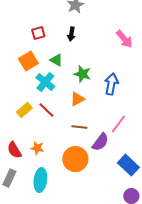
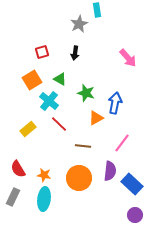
orange triangle: (77, 99) -> (96, 118), moved
red line: (46, 110) -> (59, 124), moved
purple semicircle: (100, 142) -> (110, 171), moved, turned -30
orange star: (37, 148) -> (44, 175), moved

